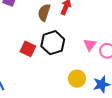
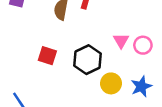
black hexagon: (53, 43) -> (87, 60), moved

